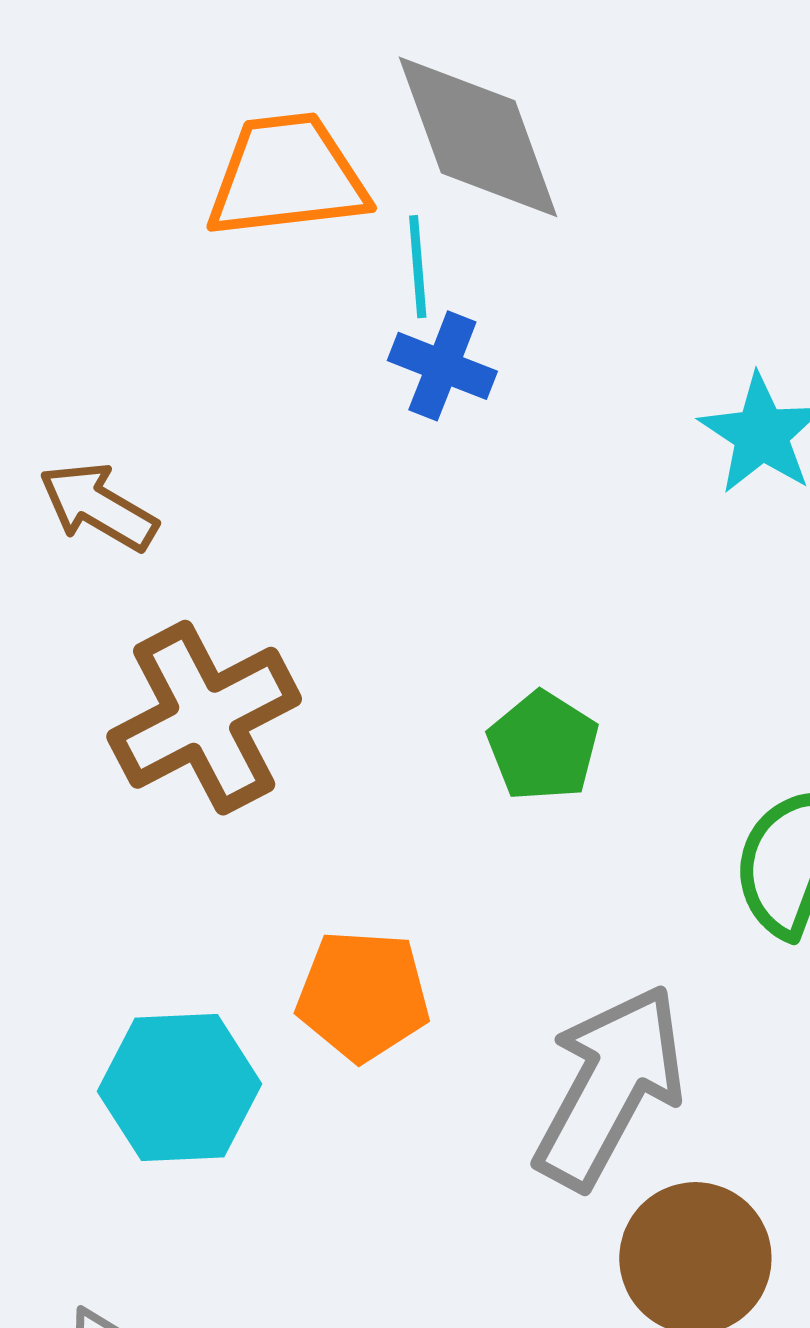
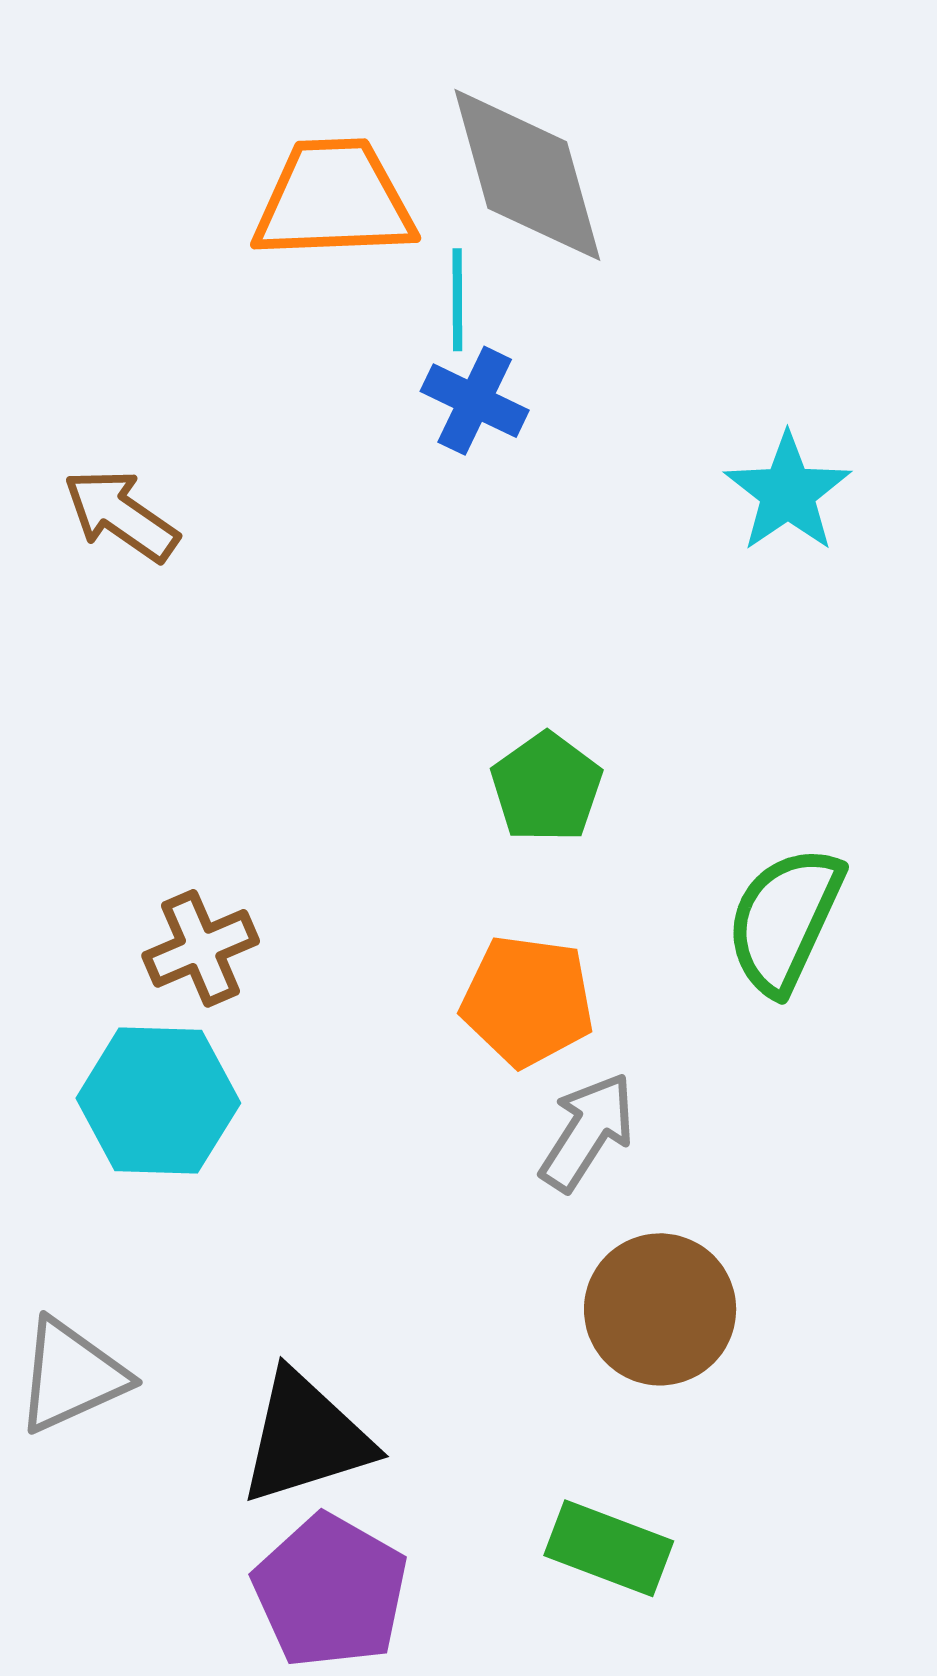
brown cross: (204, 718) -> (201, 948), moved, size x0.6
orange pentagon: (363, 995) -> (527, 1001), moved
gray arrow: (610, 1087) -> (587, 1132), size x0.6

